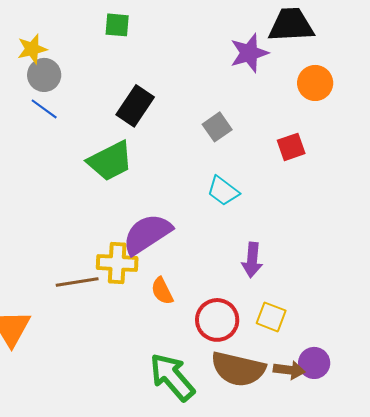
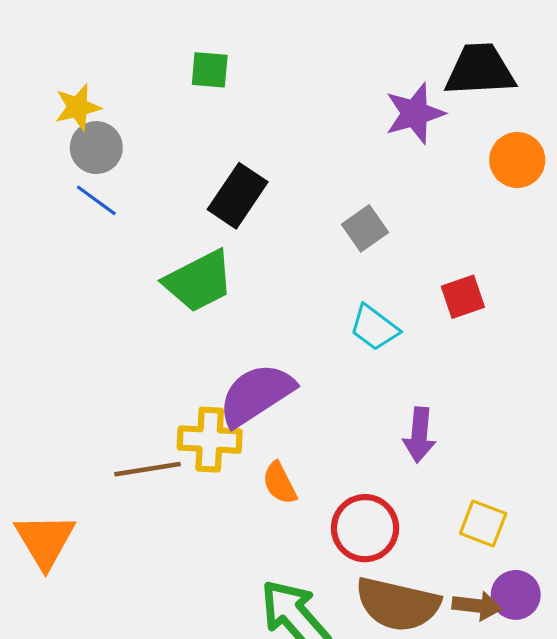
red square: (291, 147) -> (463, 297), moved
yellow square: (271, 317) -> (483, 523), moved

